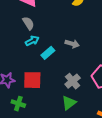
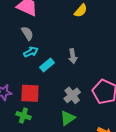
gray arrow: (72, 44) -> (73, 56), turned 64
green cross: (18, 104) -> (23, 116), moved

